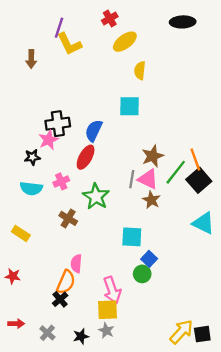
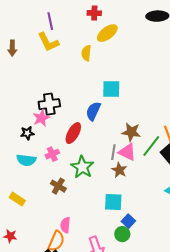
red cross: (110, 18) -> (94, 13), turned 32
purple line: (59, 28) -> (50, 21), turned -30
yellow L-shape: (69, 44) -> (48, 42), moved
brown arrow: (31, 59) -> (12, 48), moved
yellow semicircle: (140, 70) -> (86, 53), moved
blue semicircle: (94, 131) -> (93, 111), moved
brown star: (153, 156) -> (131, 132), turned 30
brown star: (151, 200) -> (119, 170), moved

